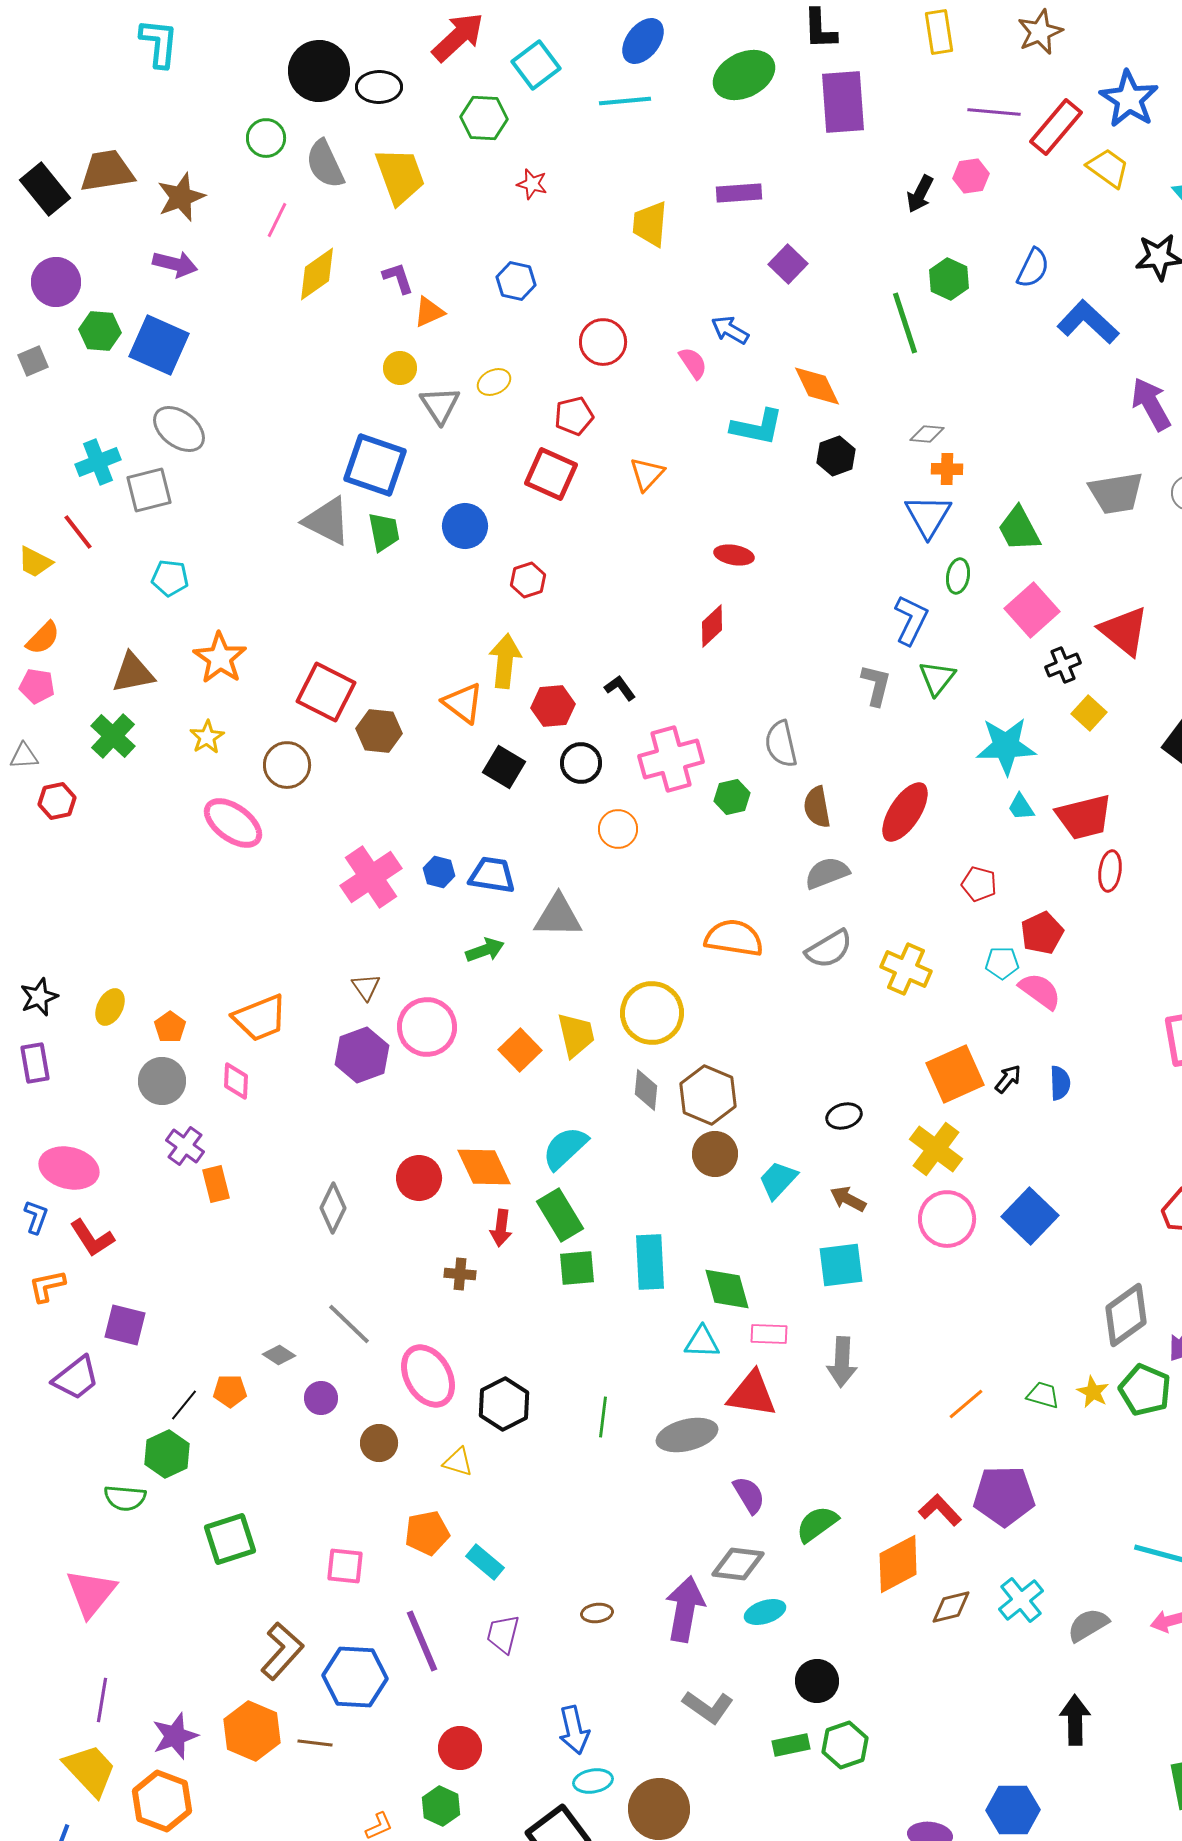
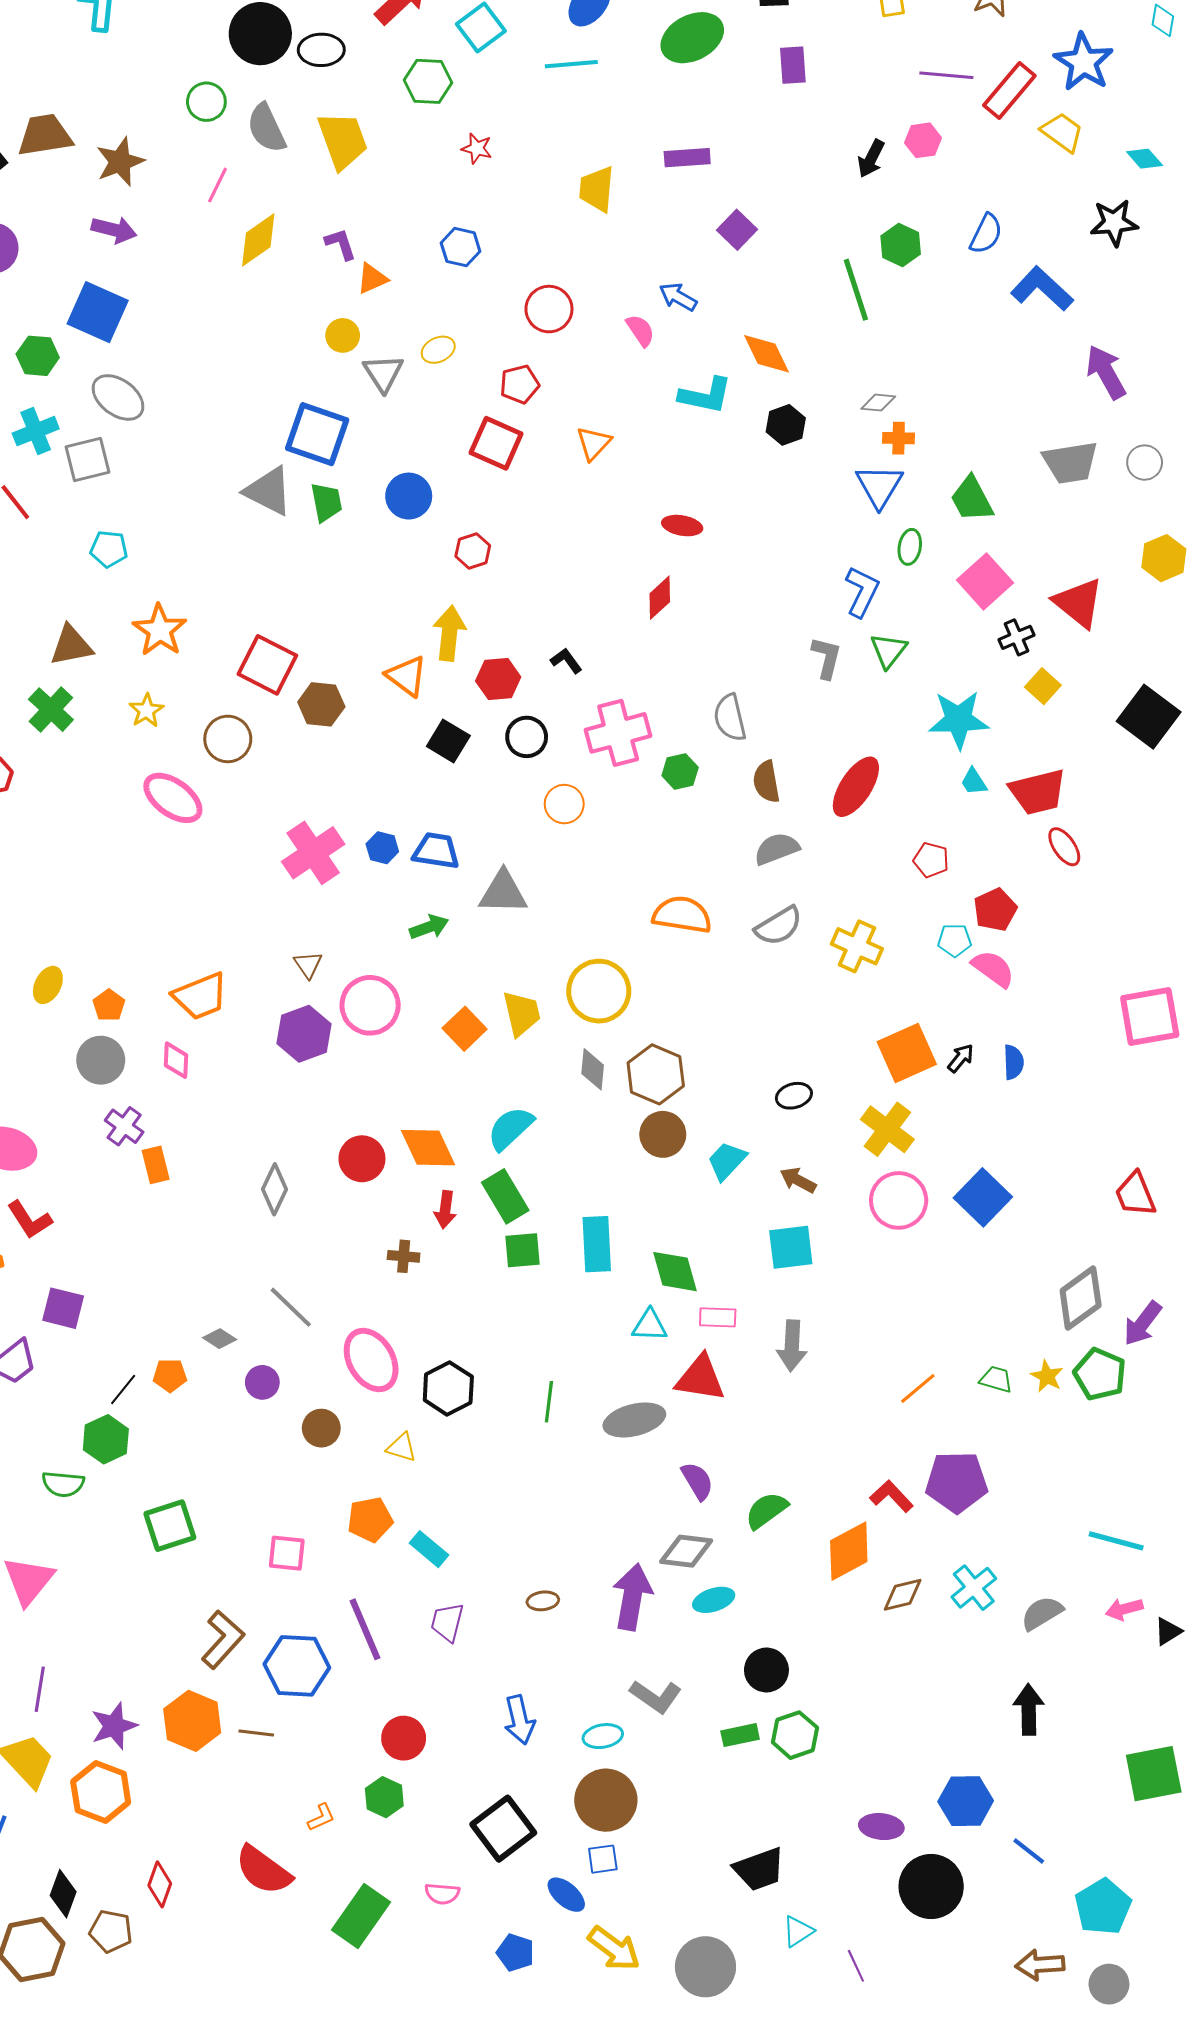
purple rectangle: (843, 102) -> (793, 65), size x0.6
green hexagon: (100, 331) -> (38, 356), moved
red ellipse: (1110, 871) -> (1064, 847), turned -42
cyan ellipse: (593, 1781) -> (603, 1736), moved

